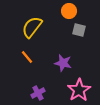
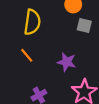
yellow semicircle: (32, 27) -> (32, 22), turned 150

